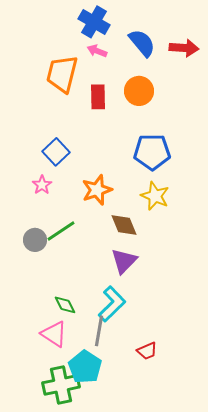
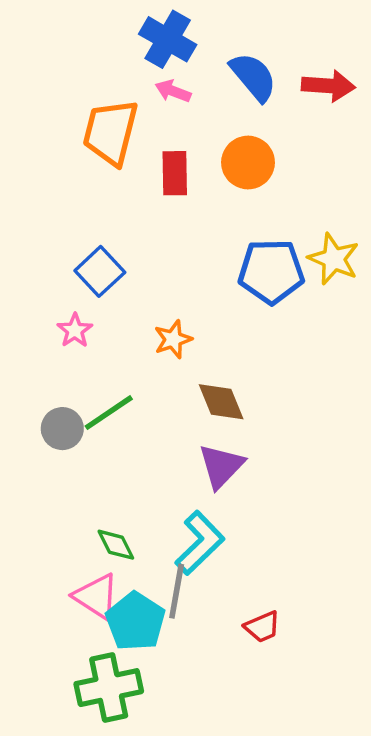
orange star: (97, 190) -> (173, 339), size x0.7
yellow star: (155, 196) -> (334, 259), moved
cyan pentagon: (85, 367) -> (135, 621), moved

